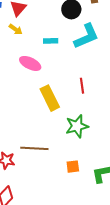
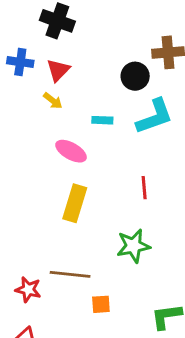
yellow rectangle: (50, 98) -> (75, 203), moved, turned 40
orange square: (73, 167) -> (101, 304), moved

